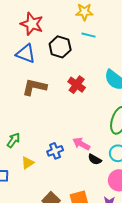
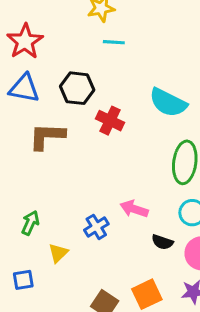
red star: (32, 24) -> (25, 41), turned 30
black hexagon: (60, 47) -> (77, 88), moved
black semicircle: (95, 159) -> (162, 242), moved

